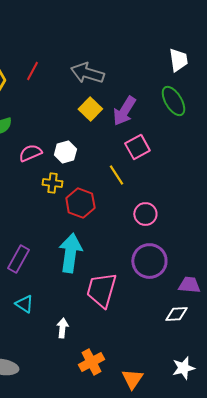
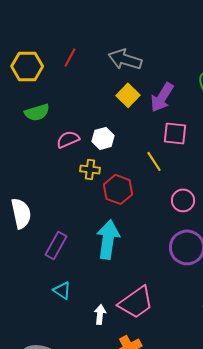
pink square: (137, 147) -> (175, 133), turned 35
pink trapezoid: (101, 290) -> (136, 302), moved, turned -141

